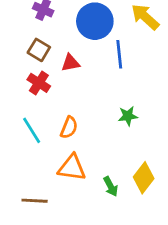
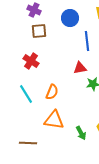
blue circle: (95, 21) -> (70, 18), size x0.7
brown square: (39, 50) -> (39, 31), moved, turned -35
red triangle: (70, 63) -> (80, 68), moved

